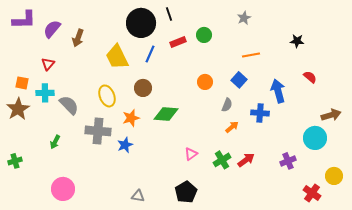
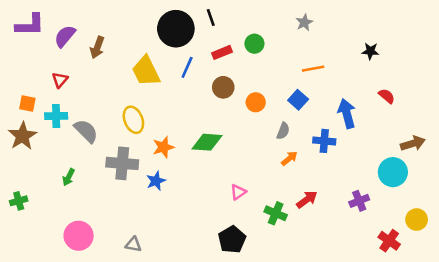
brown circle: (143, 88) -> (223, 87), moved
green cross: (222, 160) -> (276, 213), moved, turned -36
gray triangle: (138, 196) -> (133, 244), moved

